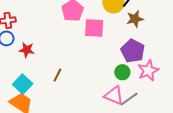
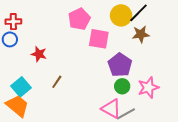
red star: (27, 50) -> (39, 54), moved
purple pentagon: (133, 51) -> (120, 65), moved

